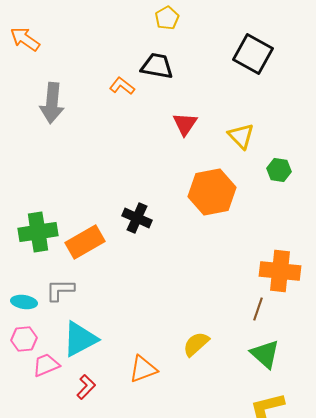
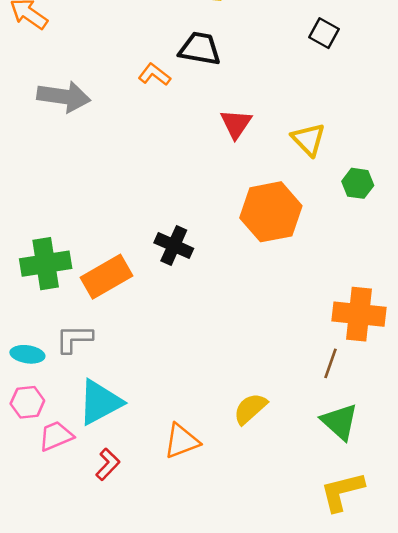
black square: (253, 54) -> (324, 33), size x0.6
gray arrow: (52, 103) -> (64, 97), turned -87

